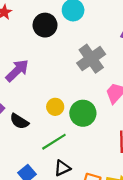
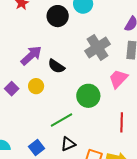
yellow circle: (55, 107) -> (36, 86), moved
black semicircle: (19, 121) -> (56, 66), moved

